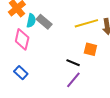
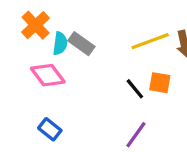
pink diamond: (22, 39) -> (48, 75), turned -45
black line: (73, 63) -> (135, 89), moved, turned 32

